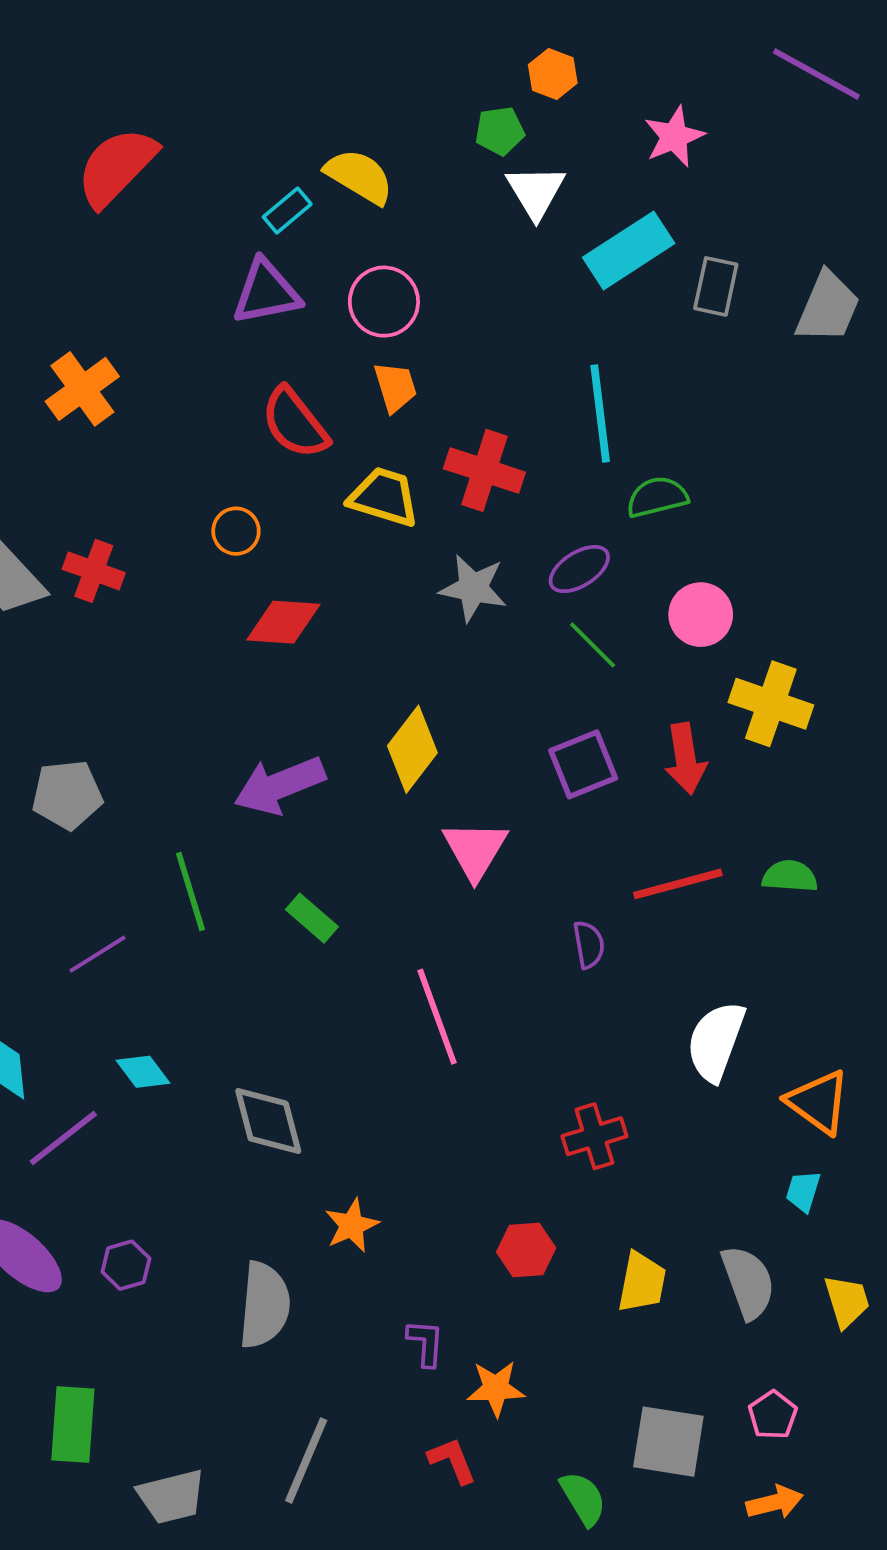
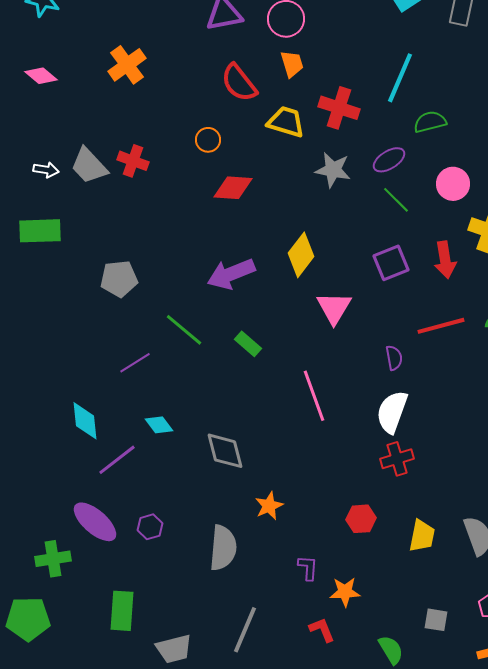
cyan line: (600, 414) -> (400, 78), turned 30
green line: (190, 892) -> (184, 330), turned -33
white semicircle: (716, 1041) -> (392, 412), moved
gray square: (668, 1442) -> (436, 620), size x0.6

